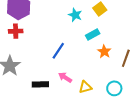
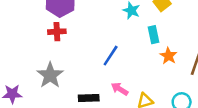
cyan rectangle: (93, 34) -> (154, 35), turned -72

